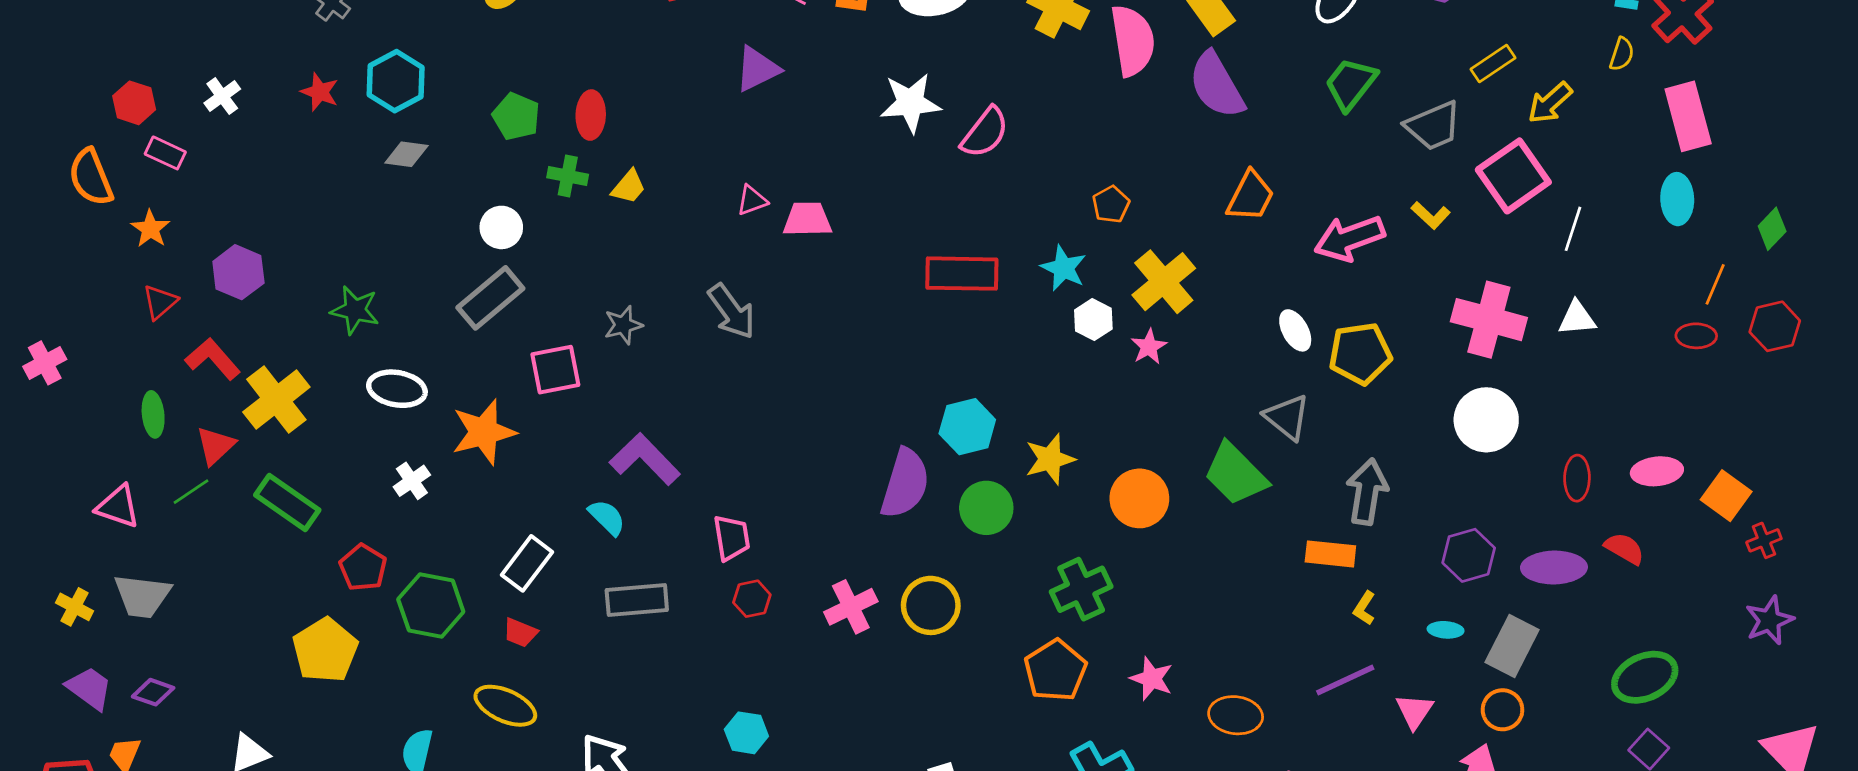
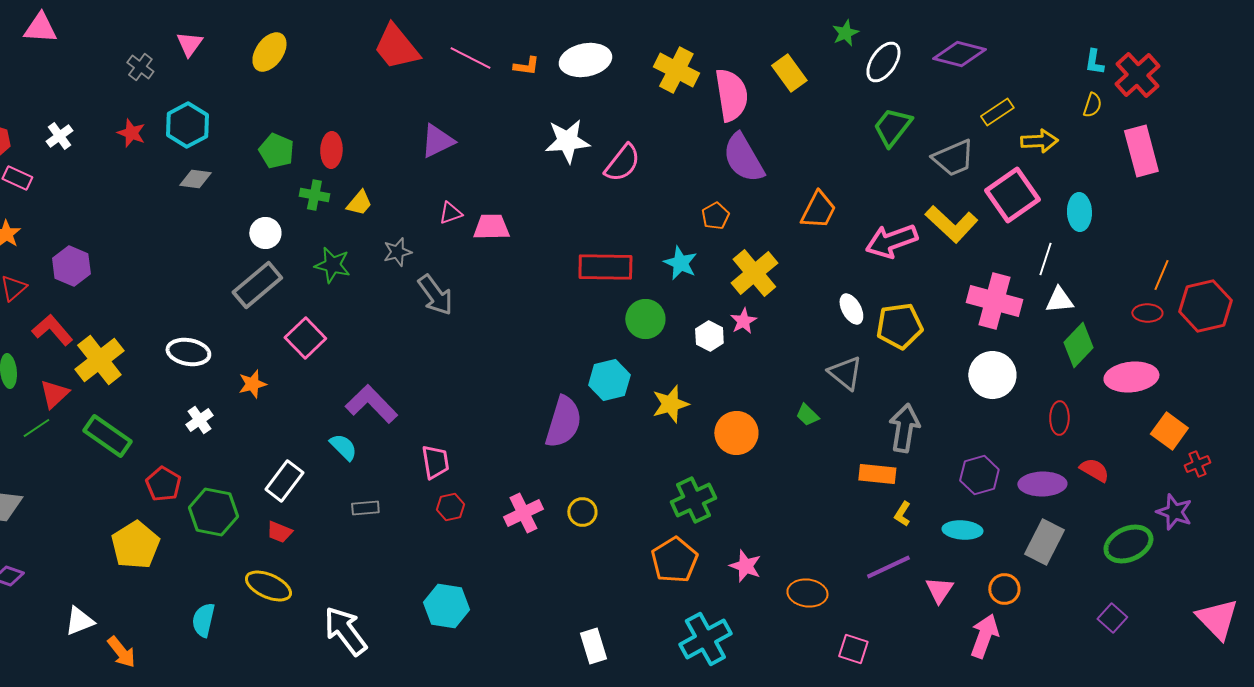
purple triangle: (757, 69) -> (437, 141), moved
purple semicircle: (1217, 85) -> (743, 158), moved
yellow arrow: (1550, 103) -> (1039, 141), turned -141
cyan ellipse: (1677, 199) -> (1079, 212), moved
yellow L-shape: (1431, 215) -> (951, 224), size x1.8
white line: (1573, 229) -> (1045, 259), moved
green diamond: (1772, 229) -> (1078, 345), moved, size x1.4
green star: (355, 310) -> (332, 265), moved
white hexagon: (1093, 320) -> (709, 336), moved
gray star: (623, 325) -> (397, 252), moved
red hexagon: (1775, 326) -> (1205, 306), size x1.4
pink square: (555, 370) -> (305, 338), turned -33
orange star: (484, 432) -> (252, 384), size x0.6
pink ellipse: (1657, 471) -> (1131, 377), moved, size x1.4
green trapezoid: (1236, 474) -> (807, 415), size x0.5
green circle: (986, 508) -> (645, 319), moved
gray rectangle: (637, 600) -> (365, 508), size x0.6
yellow circle: (931, 605) -> (582, 512), size x0.7
purple star: (1769, 620) -> (1174, 512), moved, turned -30
cyan ellipse: (1446, 630) -> (962, 530), size x1.5
gray rectangle: (1512, 646) -> (1044, 542), moved
green ellipse: (1645, 677) -> (1128, 544), moved
cyan hexagon: (746, 733) -> (446, 606), size x1.4

